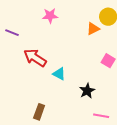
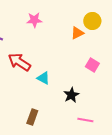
brown rectangle: (39, 112) -> (32, 117), moved

